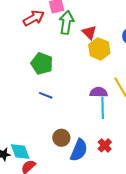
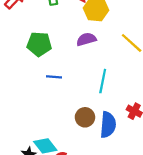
purple semicircle: (99, 92) -> (86, 39), moved
cyan line: (103, 108) -> (103, 81), moved, turned 30

